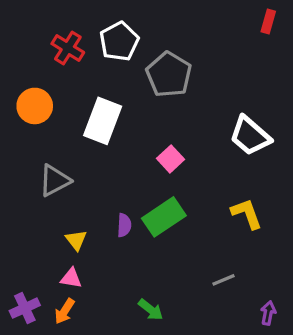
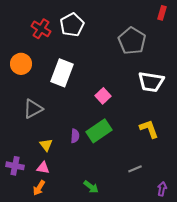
gray pentagon: (169, 75) -> (132, 41), moved
white trapezoid: (250, 136) -> (151, 82), turned -32
purple cross: (25, 308) -> (15, 166), moved, turned 36

